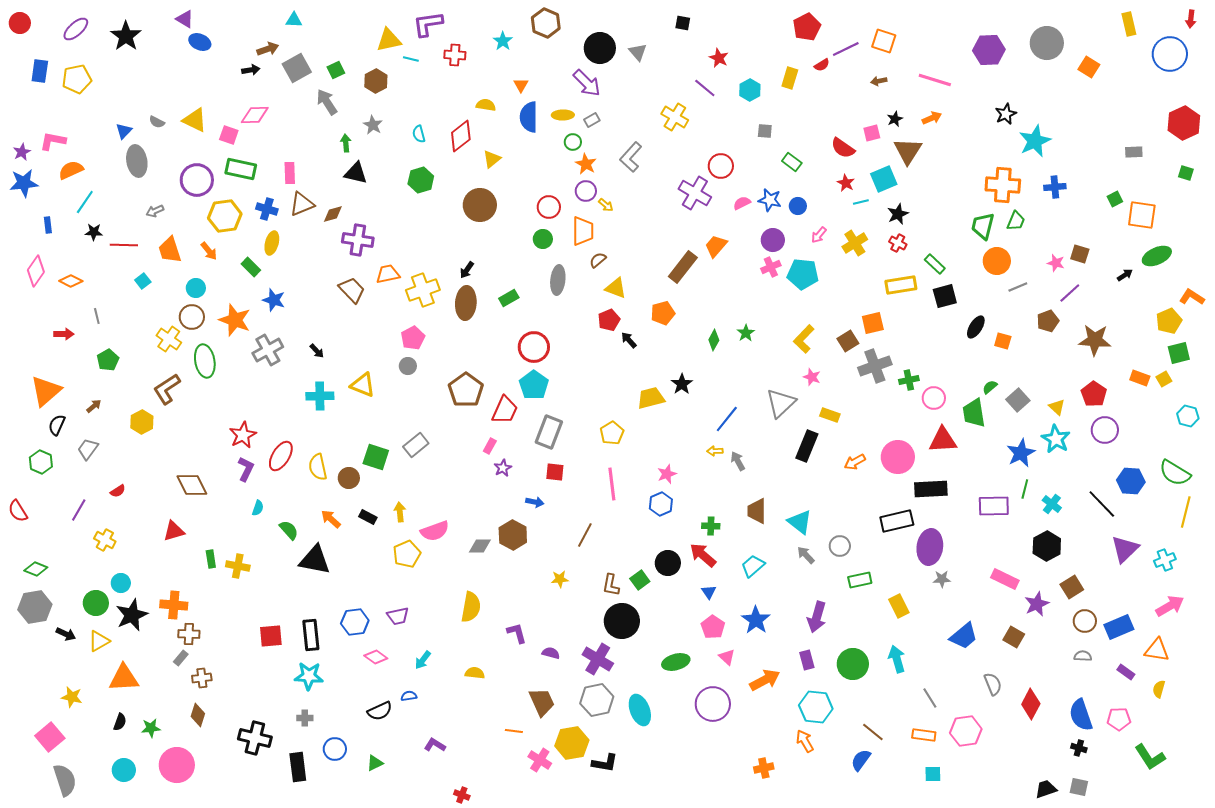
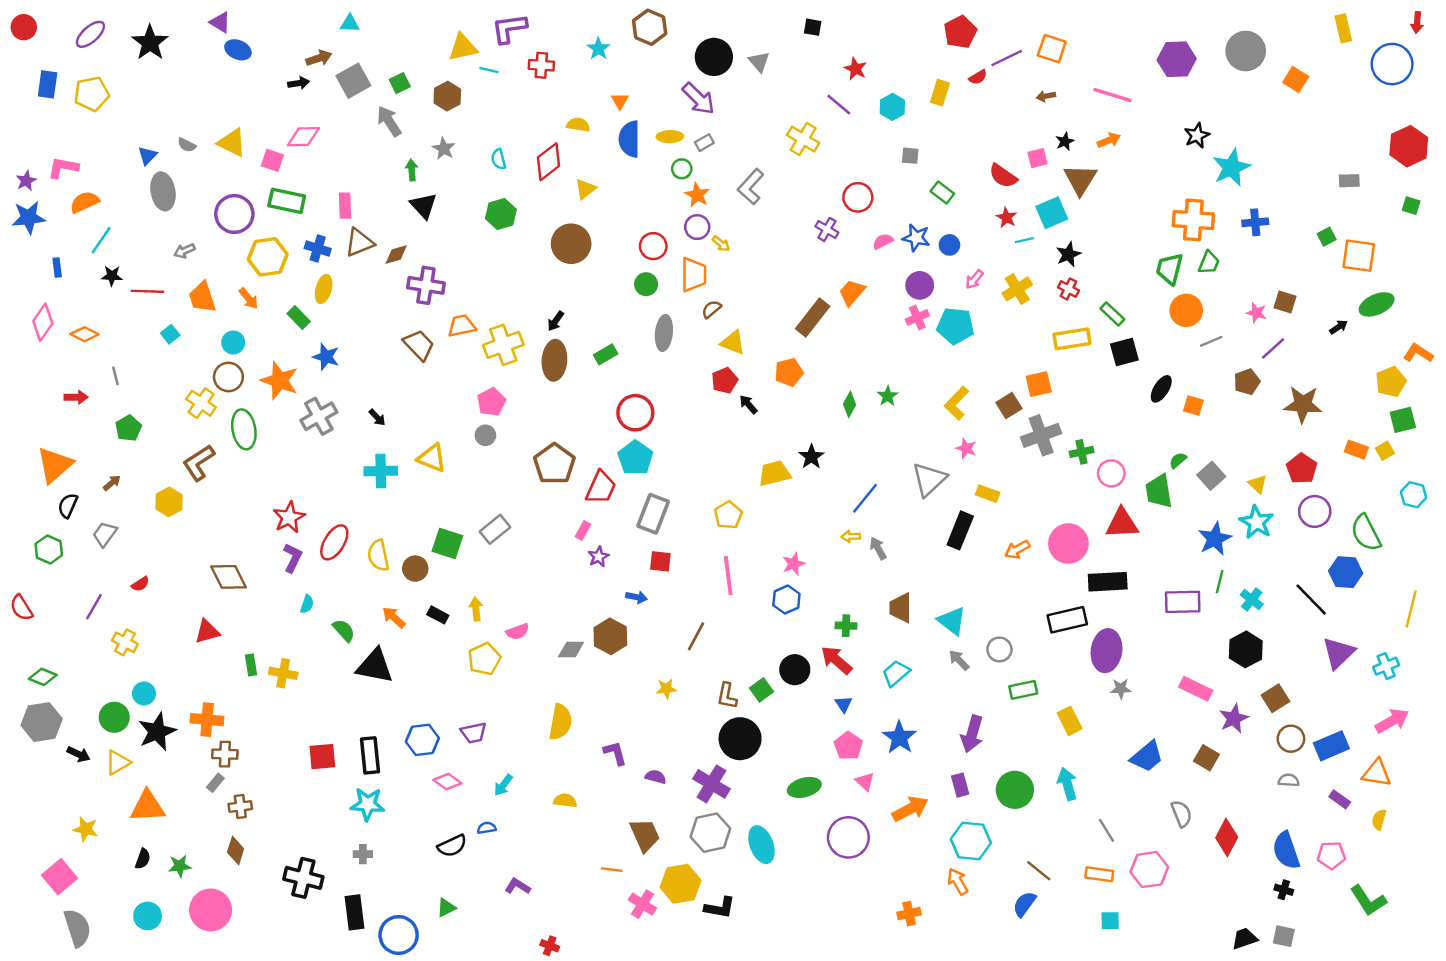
black triangle: (356, 173) -> (424, 206), turned 35
purple cross: (695, 193) -> (827, 229), size x0.6
green semicircle: (1175, 473) -> (1366, 533), moved, turned 32
pink semicircle: (435, 531) -> (518, 632), size x0.7
blue circle: (335, 749) -> (399, 935), moved, size x1.4

